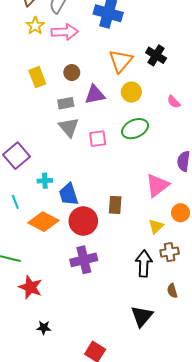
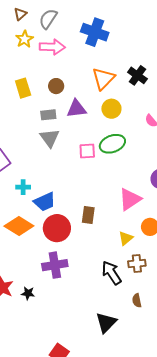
pink square: (98, 139) -> (87, 151), moved
blue trapezoid: (69, 194) -> (45, 202), turned -100
black arrow: (144, 264) -> (112, 273), turned -40
black star: (44, 328) -> (28, 293), moved

